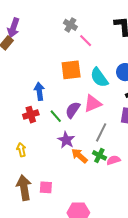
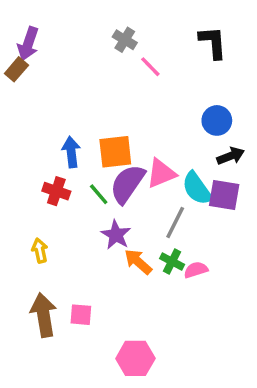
orange square: (71, 70) -> (115, 152), moved
cyan semicircle: (99, 77) -> (197, 188), moved
purple semicircle: (73, 110) -> (127, 184), size x1.4
red cross: (31, 115) -> (56, 191), turned 35

